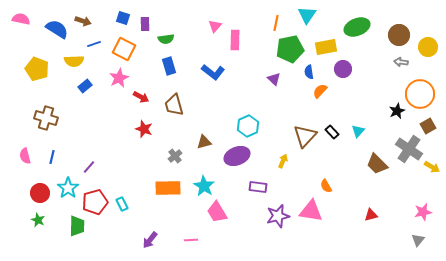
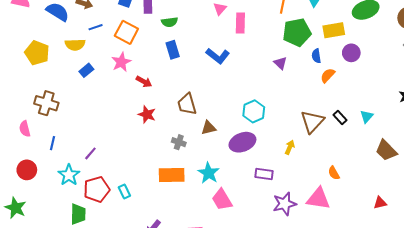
brown trapezoid: (174, 105) -> (187, 104), moved
pink semicircle: (25, 156) -> (25, 129), moved
gray cross: (175, 156) -> (179, 142), turned -32
red circle: (40, 193) -> (27, 170), moved
green star: (38, 220) -> (16, 208), moved, size x1.5

